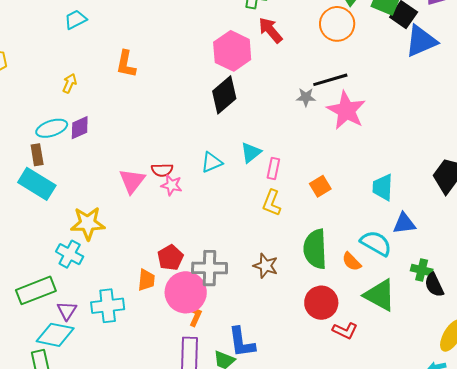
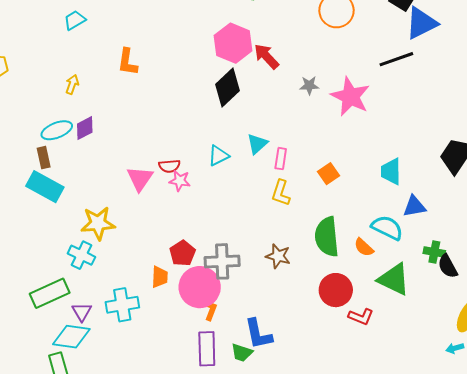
red arrow: (270, 30) -> (266, 56), moved
black line: (330, 80) -> (396, 59), moved

